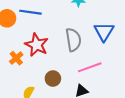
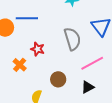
red star: (37, 45) -> (38, 49), size x0.6

